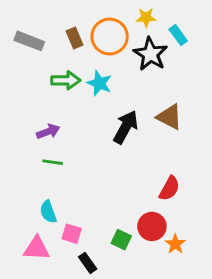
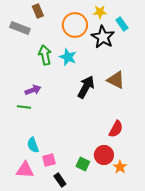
brown rectangle: (75, 38) -> (38, 11), moved
green arrow: (66, 80) -> (45, 55), turned -102
green line: (53, 162) -> (24, 107), moved
pink square: (72, 234) -> (49, 160), turned -32

